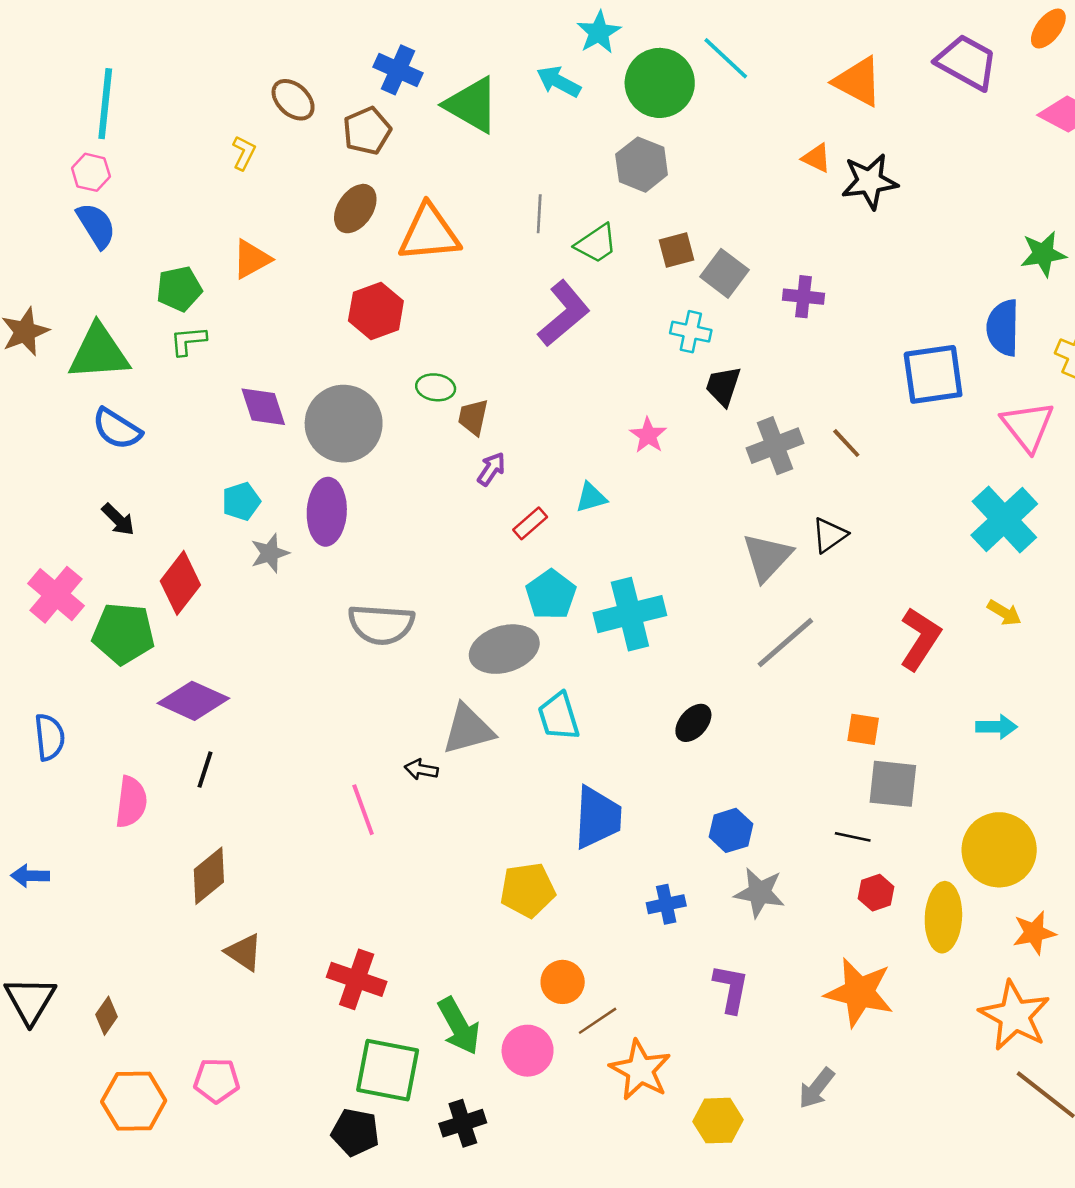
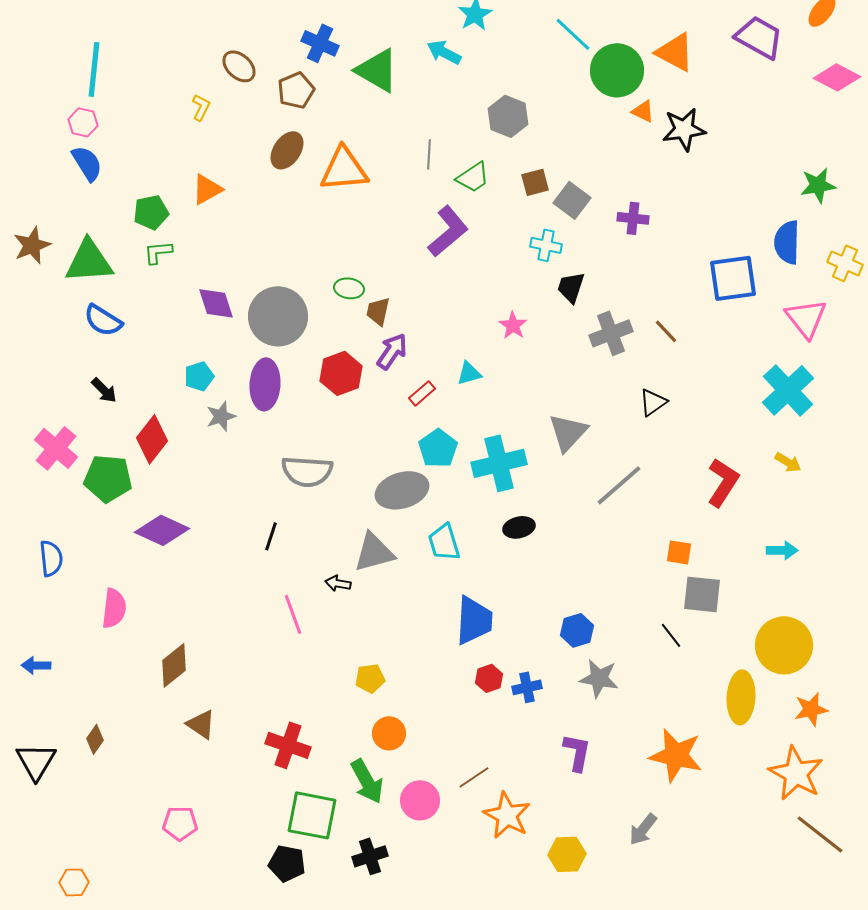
green circle: (660, 83) -> (617, 70), moved
red hexagon: (376, 311) -> (341, 373), moved
purple arrow: (491, 469) -> (392, 351), size x1.4
gray triangle: (767, 557) -> (568, 432), moved
black ellipse: (693, 723) -> (519, 527), moved, turned 36
black line: (205, 770) -> (271, 536), moved
black line: (853, 837) -> (671, 635), turned 40
yellow pentagon: (528, 890) -> (370, 678), moved, size x0.7
red hexagon: (876, 893) -> (489, 678), moved
orange circle: (563, 982) -> (389, 733), moved
brown diamond: (107, 1016) -> (95, 739), moved
orange hexagon: (134, 1101) -> (74, 882), moved, size x0.6

